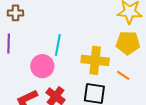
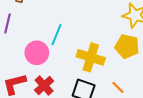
orange line: (123, 75) -> (118, 87), moved

